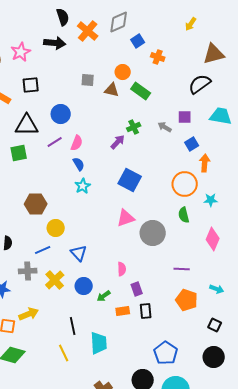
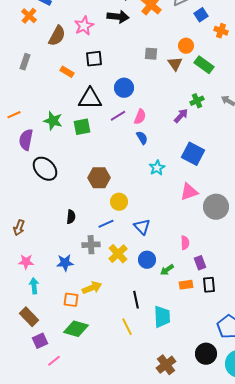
brown triangle: (112, 90) -> (175, 64), turned 42
cyan star: (83, 186) -> (157, 168), moved

